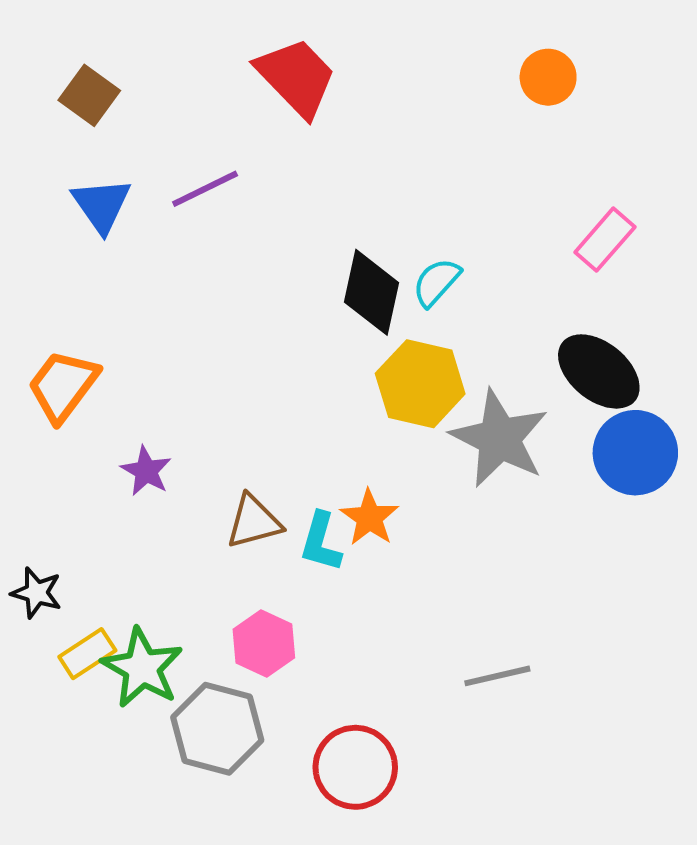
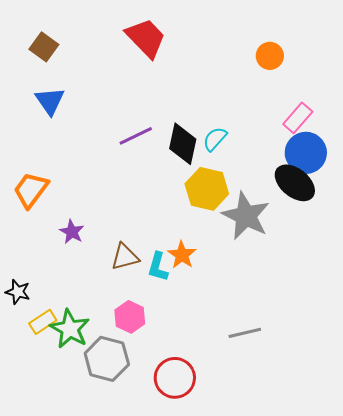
orange circle: (548, 77) -> (270, 56), moved
purple line: (205, 189) -> (136, 136), moved
blue circle: (635, 453) -> (306, 153), moved

